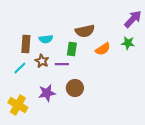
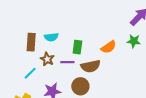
brown semicircle: (85, 31) -> (90, 66), moved
cyan line: (20, 68) -> (30, 73), moved

